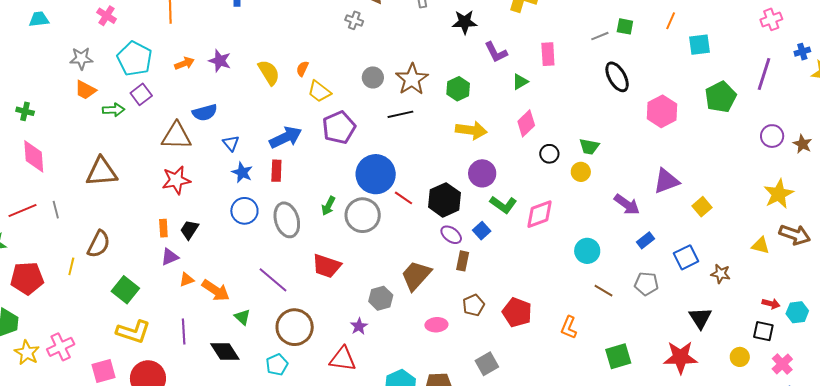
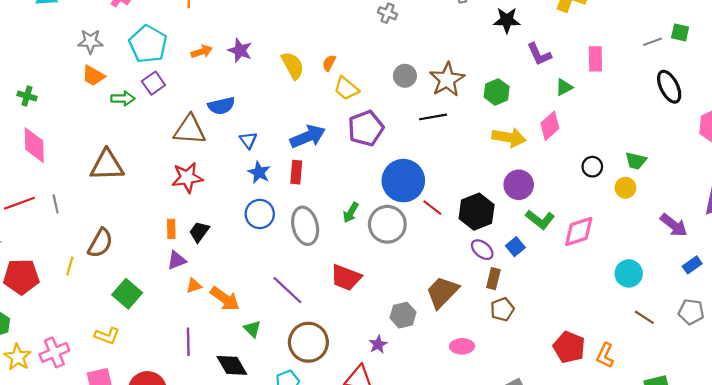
pink diamond: (526, 123) -> (550, 126), moved
brown pentagon: (473, 305) -> (502, 309), moved
red pentagon: (517, 312) -> (569, 347), moved
yellow L-shape: (133, 332) -> (107, 336), moved, size x0.7

